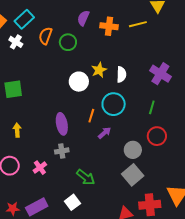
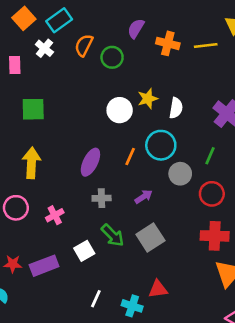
purple ellipse: (62, 124) -> (90, 162), turned 30
yellow arrow: (17, 130) -> (32, 163), size x1.6
purple arrow: (105, 133) -> (144, 197), moved
gray circle: (133, 150) -> (180, 174), moved
gray cross: (62, 151) -> (102, 198), moved
gray square: (133, 175) -> (150, 238), moved
white square: (72, 202) -> (84, 251), moved
red cross: (150, 205) -> (215, 236), moved

